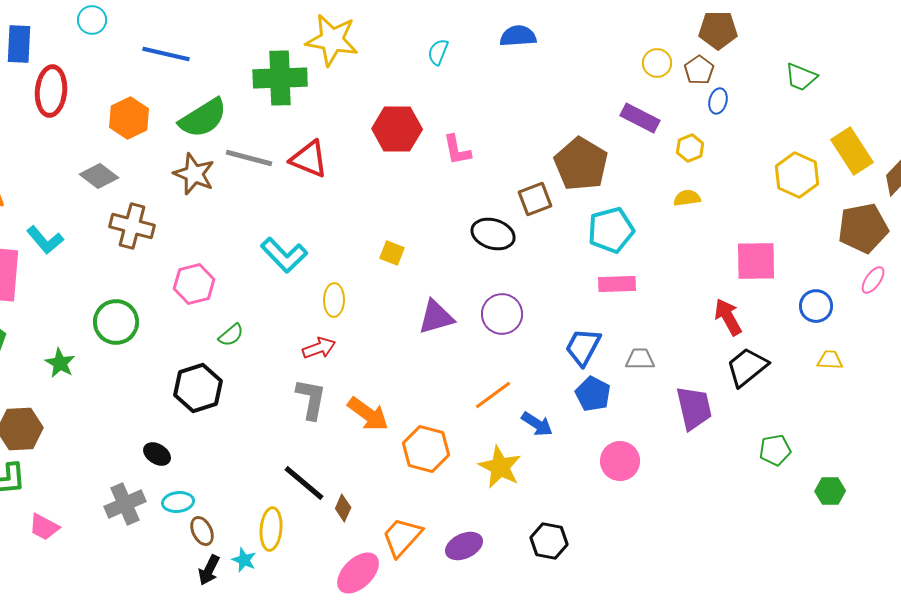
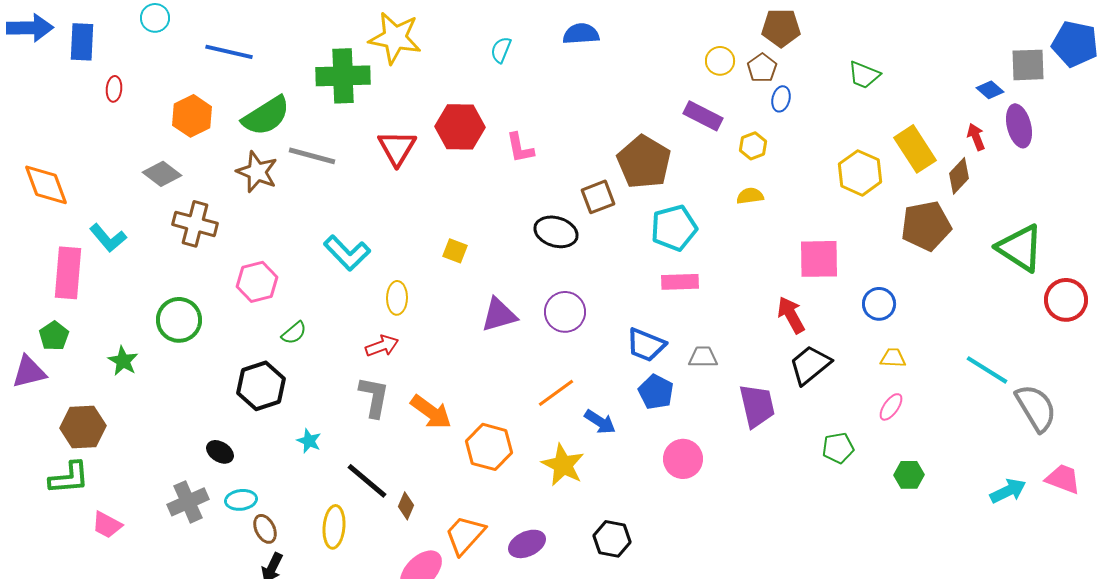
red ellipse: (51, 91) -> (114, 89), size x0.5
red triangle: (309, 159) -> (397, 148), moved, turned 39
pink ellipse: (873, 280) -> (891, 407), moved
blue trapezoid: (583, 347) -> (646, 345), turned -96
green hexagon: (830, 491) -> (909, 475), moved
cyan star: (244, 560) -> (309, 441), moved

